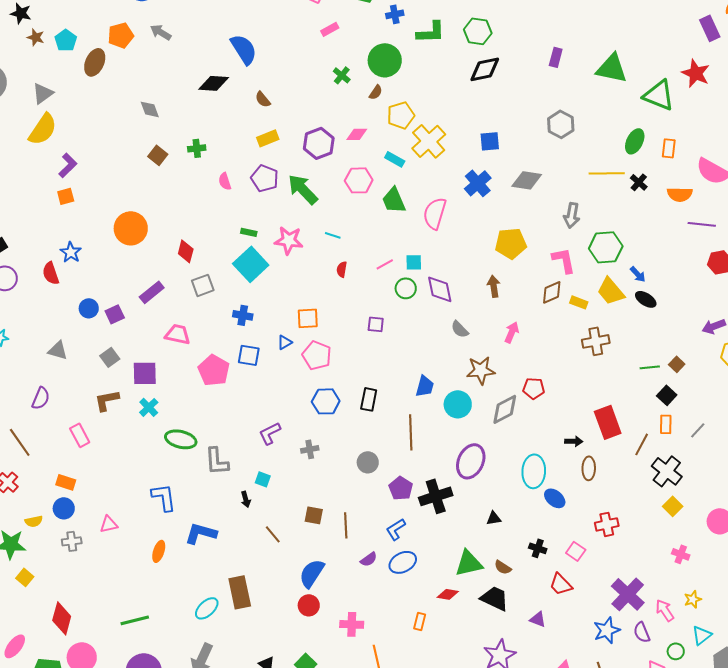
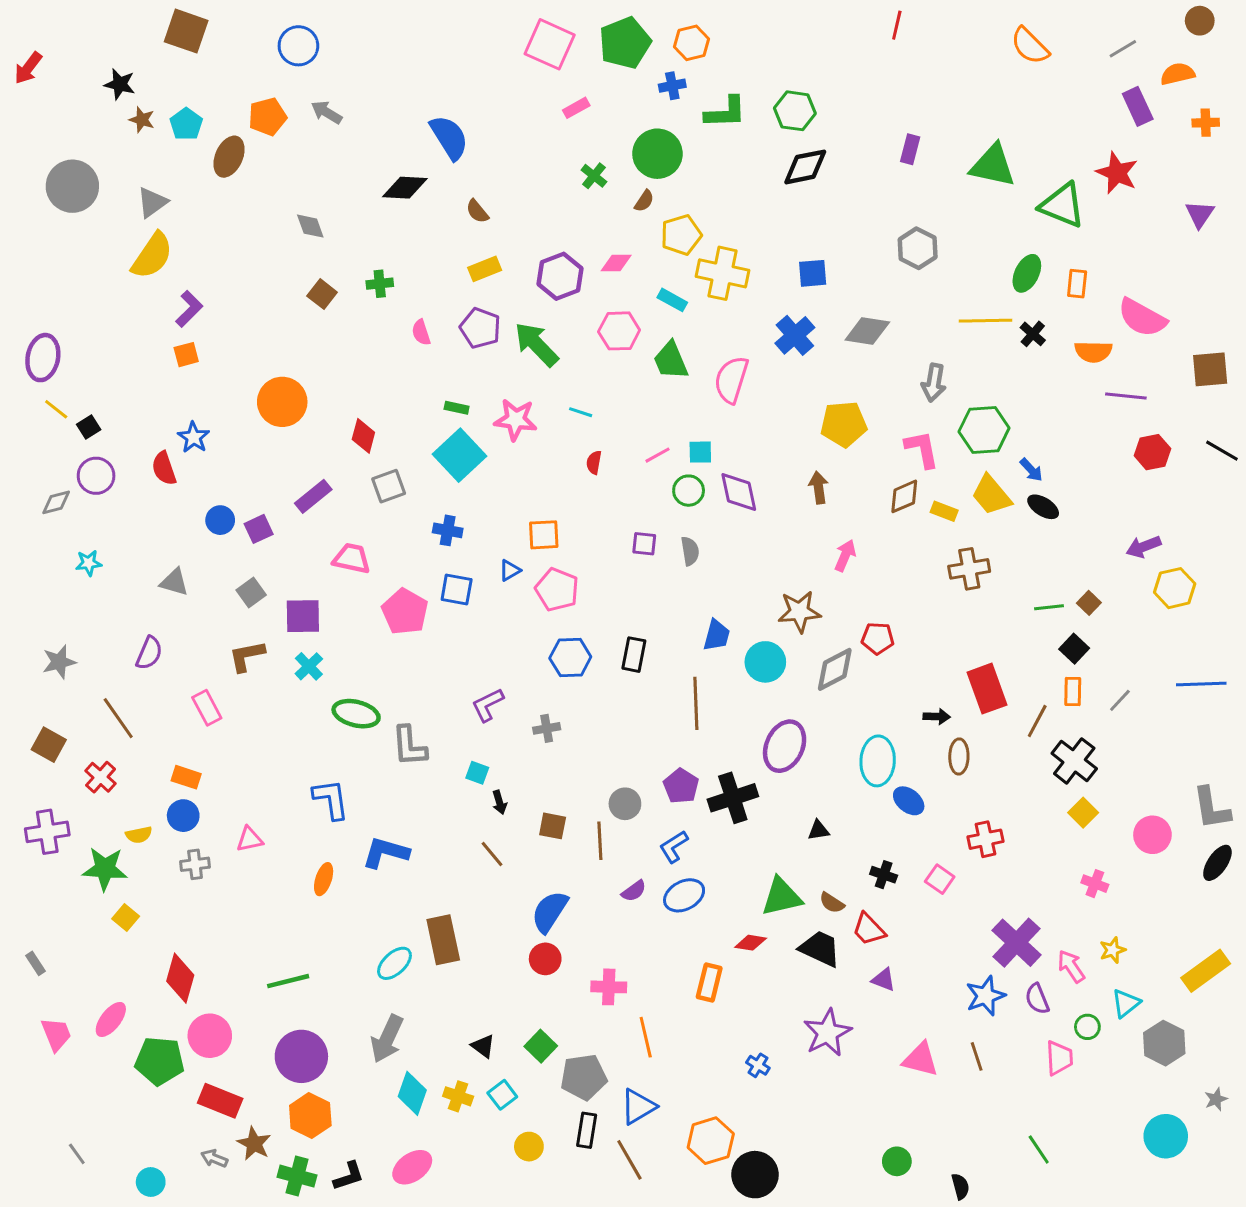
yellow cross: (429, 141) -> (722, 273), turned -36
gray semicircle: (460, 329) -> (690, 551), moved, turned -144
gray circle: (368, 462) -> (625, 804), moved
black arrow: (246, 499) -> (499, 802), moved
red trapezoid: (561, 584) -> (869, 929), moved
orange rectangle: (420, 621) -> (709, 983), size x1.4

